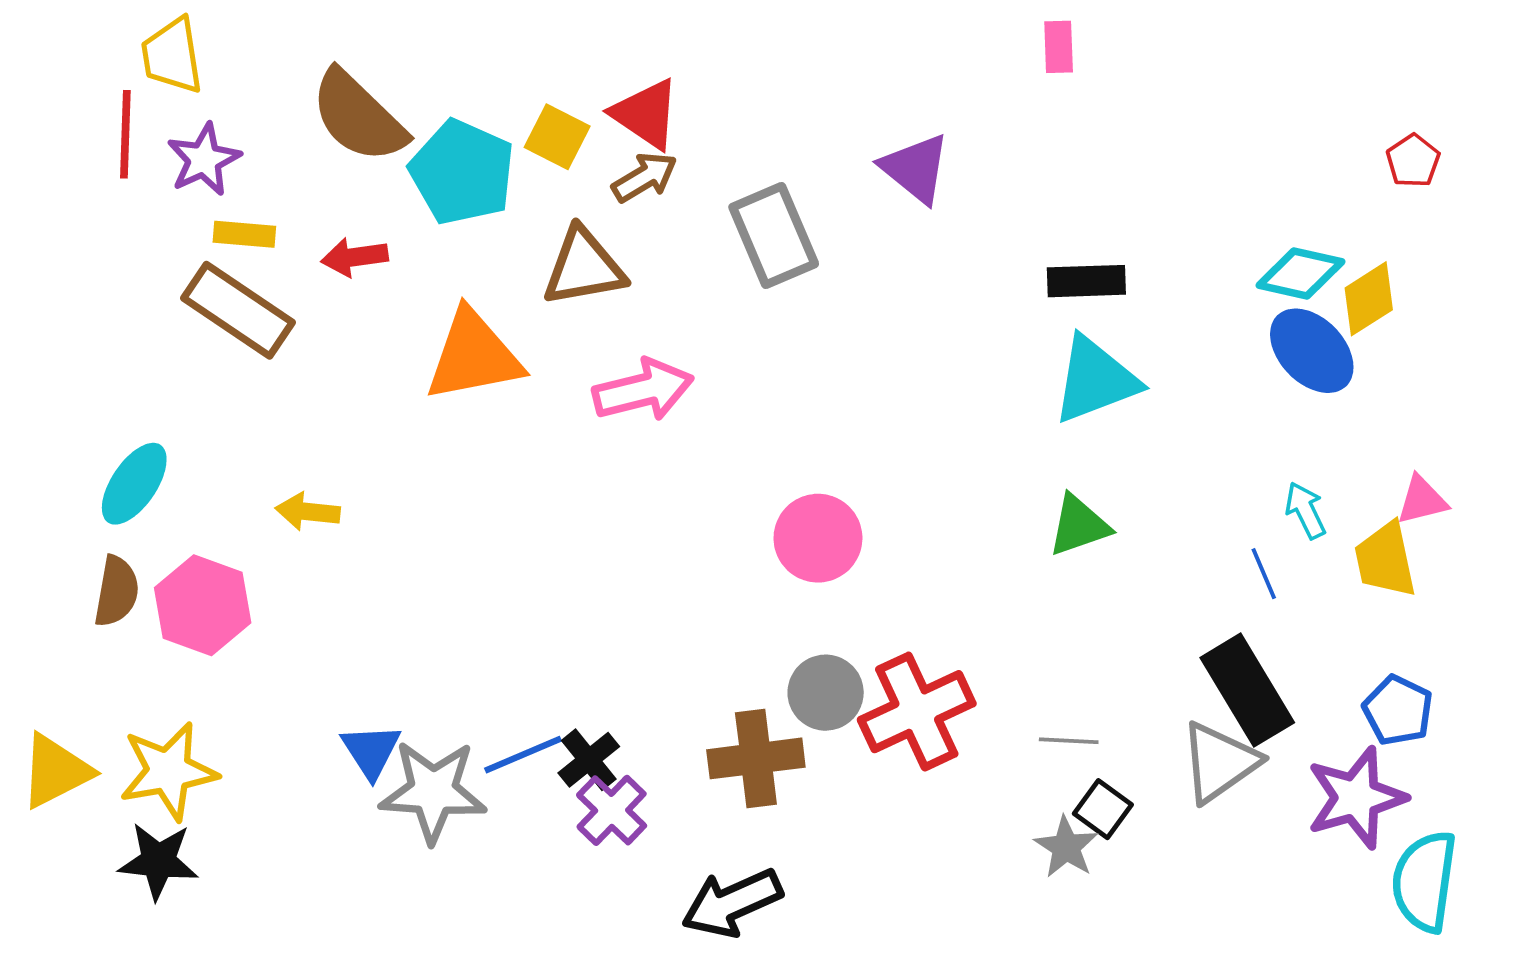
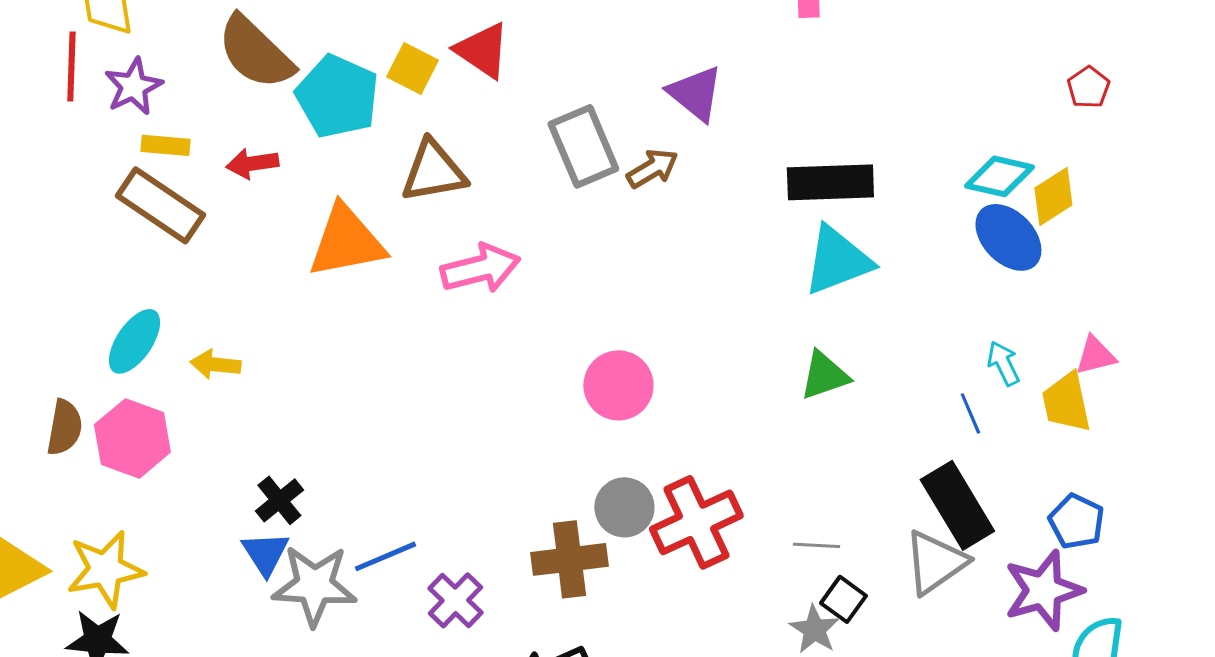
brown arrow: (644, 177) -> (652, 168), moved
black rectangle: (1086, 281) -> (830, 182), size x1.4
cyan ellipse: (134, 484) -> (134, 341), moved
black cross: (589, 760) -> (279, 500), moved

